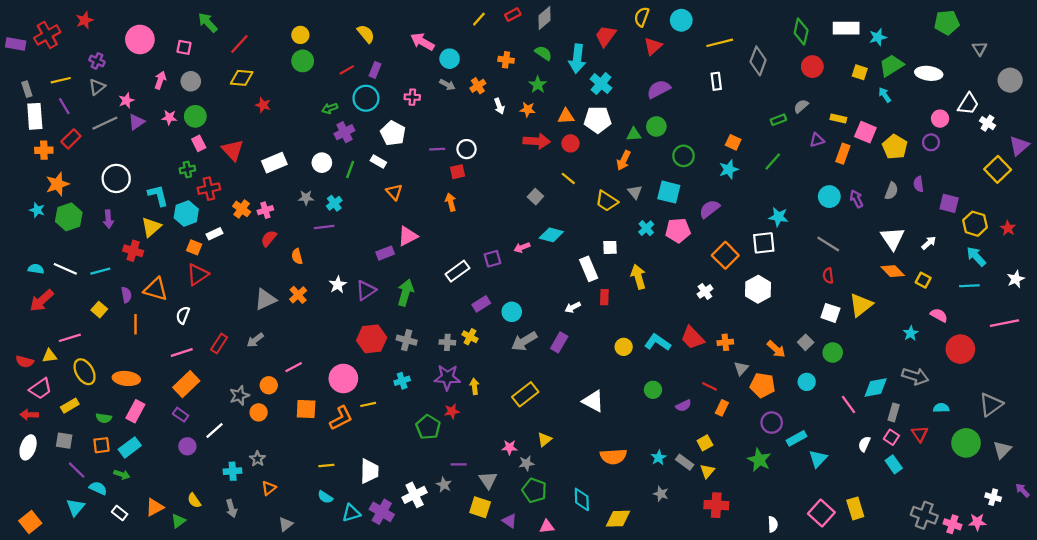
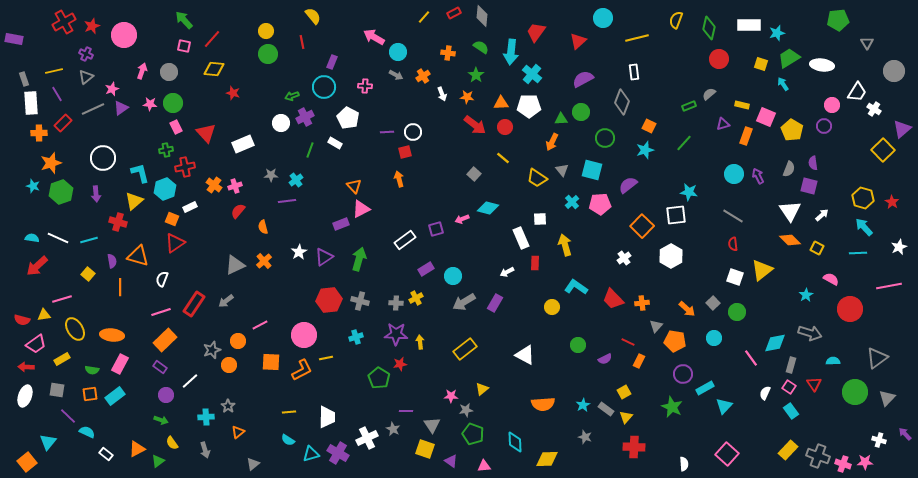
yellow semicircle: (642, 17) -> (676, 20), moved
gray diamond: (544, 18) -> (482, 16), turned -45
red star: (85, 20) -> (92, 26), moved
yellow semicircle: (366, 34) -> (313, 16), moved
red cross: (47, 35) -> (64, 22), moved
pink square: (184, 47) -> (184, 46), moved
gray diamond: (758, 61) -> (622, 102), moved
red line: (347, 70) -> (302, 42), moved, turned -72
red arrow: (537, 141) -> (475, 125), turned 35
white circle: (322, 163) -> (281, 123), moved
orange triangle: (394, 192) -> (354, 186), moved
purple square: (949, 203) -> (809, 186), moved
yellow cross: (470, 337) -> (416, 298), turned 32
cyan L-shape: (658, 342) -> (576, 287), moved
red rectangle: (219, 343) -> (194, 304), size x1.4
green arrow: (122, 475) -> (161, 420), moved
cyan triangle: (76, 507) -> (48, 442), moved
yellow rectangle: (855, 508) -> (788, 450), moved, turned 60

